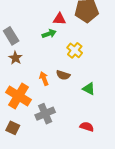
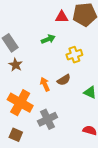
red triangle: (59, 19) -> (62, 17), moved
yellow cross: (75, 50) -> (74, 55), turned 35
brown semicircle: (63, 75) -> (64, 80), turned -48

